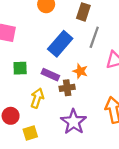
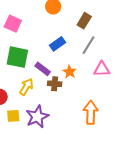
blue rectangle: (60, 44) -> (57, 44), size x0.7
green square: (20, 68) -> (17, 57), size x1.6
purple star: (74, 122) -> (37, 117), moved

